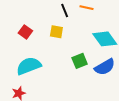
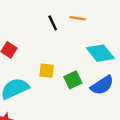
yellow square: (56, 32) -> (47, 71), moved

